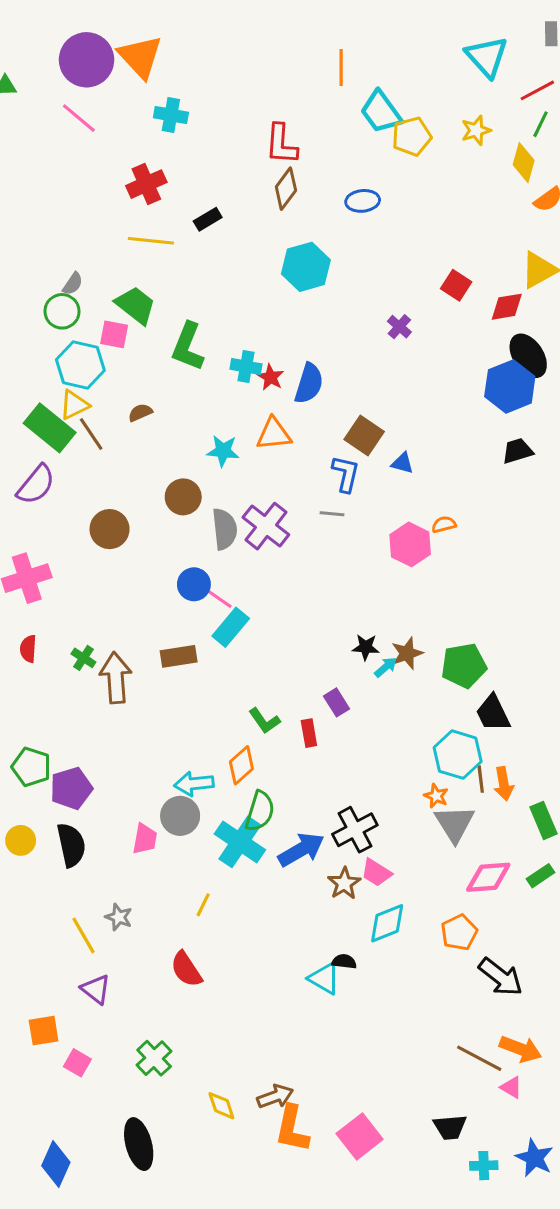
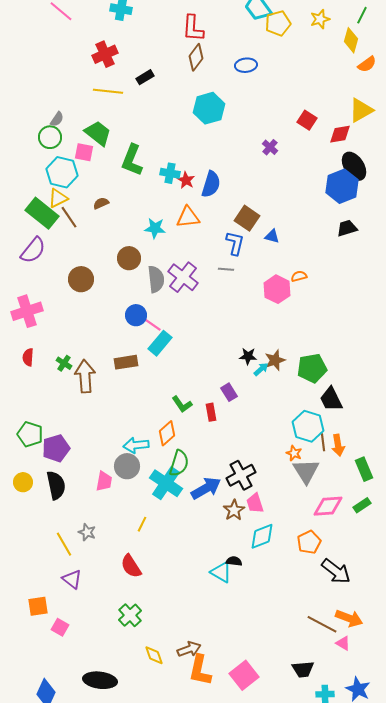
pink trapezoid: (376, 873) -> (255, 503), turned 40
green cross: (154, 1058) -> (130, 615), moved
black ellipse: (139, 1144) -> (100, 680), turned -68

